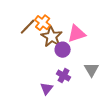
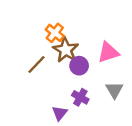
brown line: (28, 27) -> (36, 64), moved
pink triangle: (77, 34) -> (108, 52), moved

